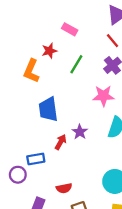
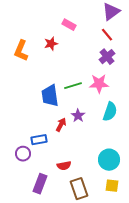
green line: (76, 64) -> (73, 86), moved, turned 42
orange L-shape: (31, 71) -> (21, 51), moved

